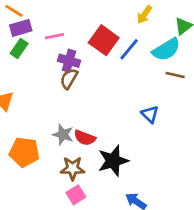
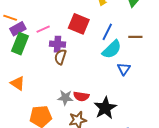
green rectangle: (19, 48) -> (20, 44), size x1.5
blue line: (129, 49) -> (107, 32), moved
cyan semicircle: (166, 50) -> (112, 49), moved
blue triangle: (150, 114) -> (124, 69), turned 32

